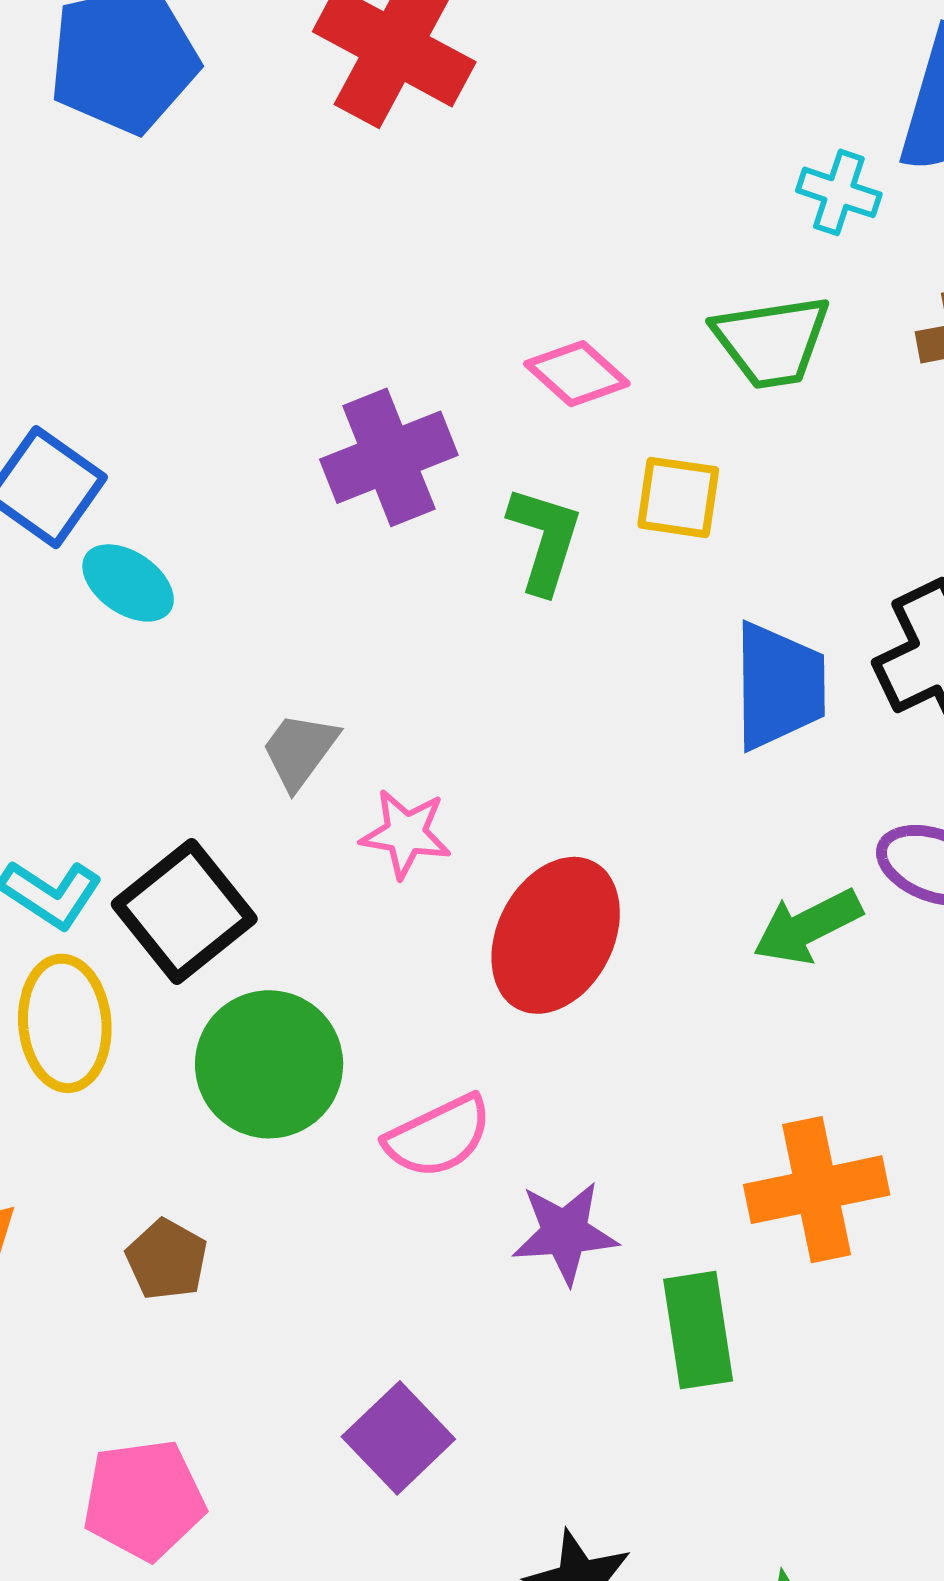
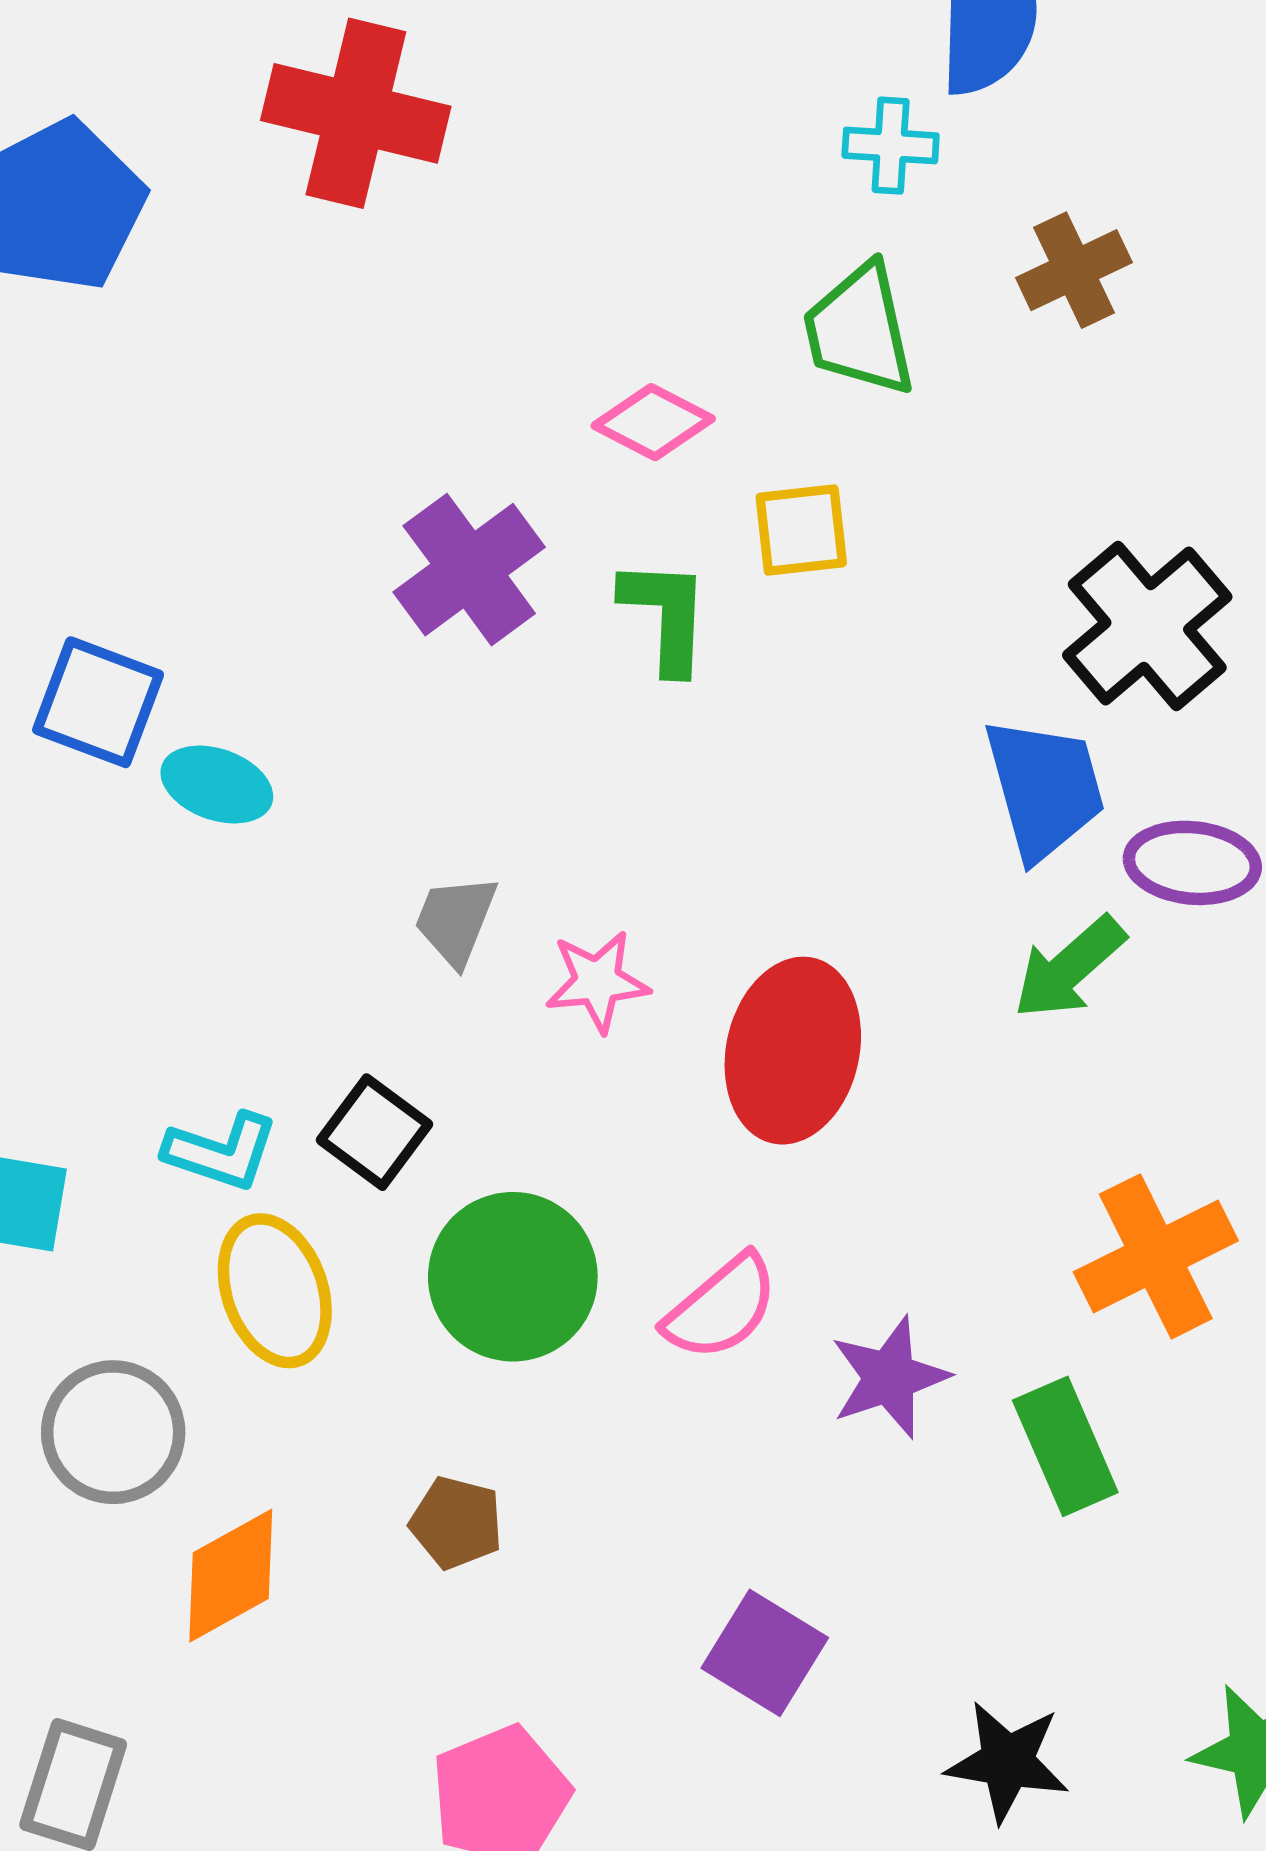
green trapezoid: (772, 341) -> (859, 330), turned 101
blue trapezoid: (779, 686) -> (1045, 788), moved
black square: (184, 911) -> (374, 1132), size x0.7

